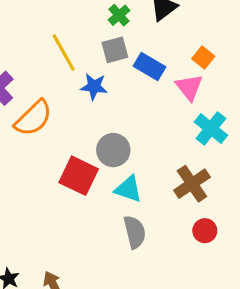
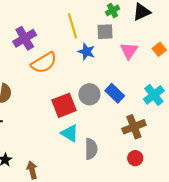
blue rectangle: (150, 66) -> (115, 93), moved
pink triangle: (189, 87) -> (129, 51), moved
red square: (79, 176) -> (64, 105), turned 30
cyan triangle: (128, 189) -> (70, 133), moved

